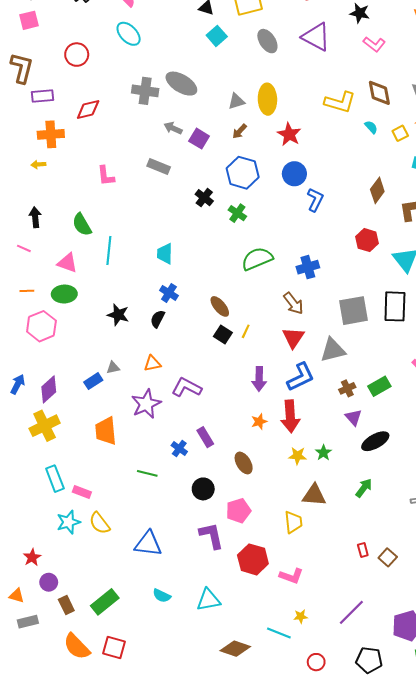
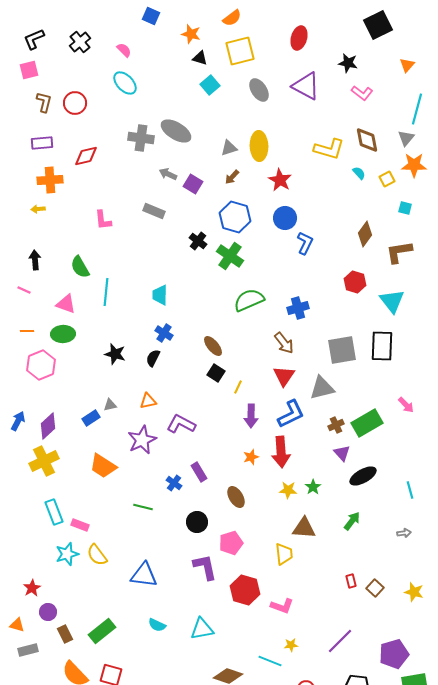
brown L-shape: (22, 68) -> (44, 102), moved, size x0.7
green cross: (237, 213) -> (230, 256), size x1.5
yellow line: (246, 331) -> (238, 387), moved
green rectangle: (379, 386) -> (367, 423), size x1.4
orange trapezoid: (106, 431) -> (103, 466), turned -52

